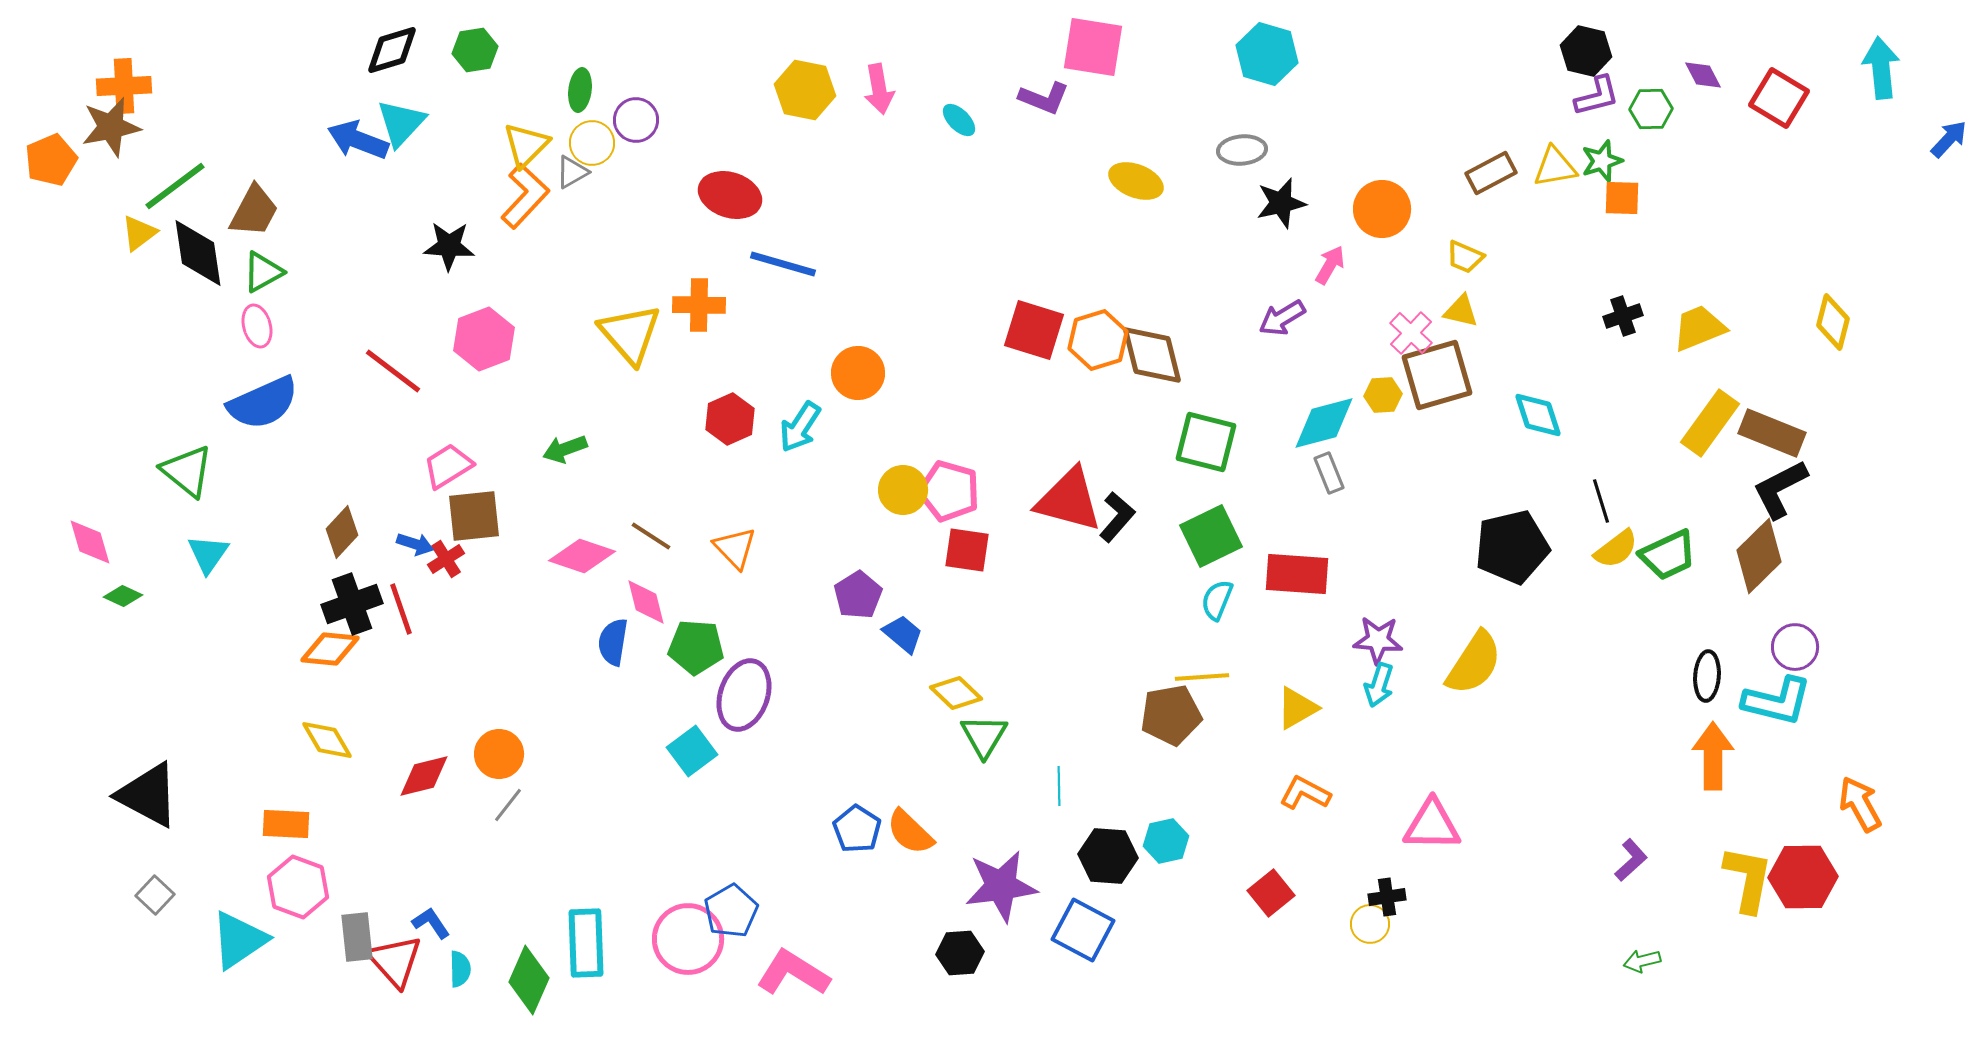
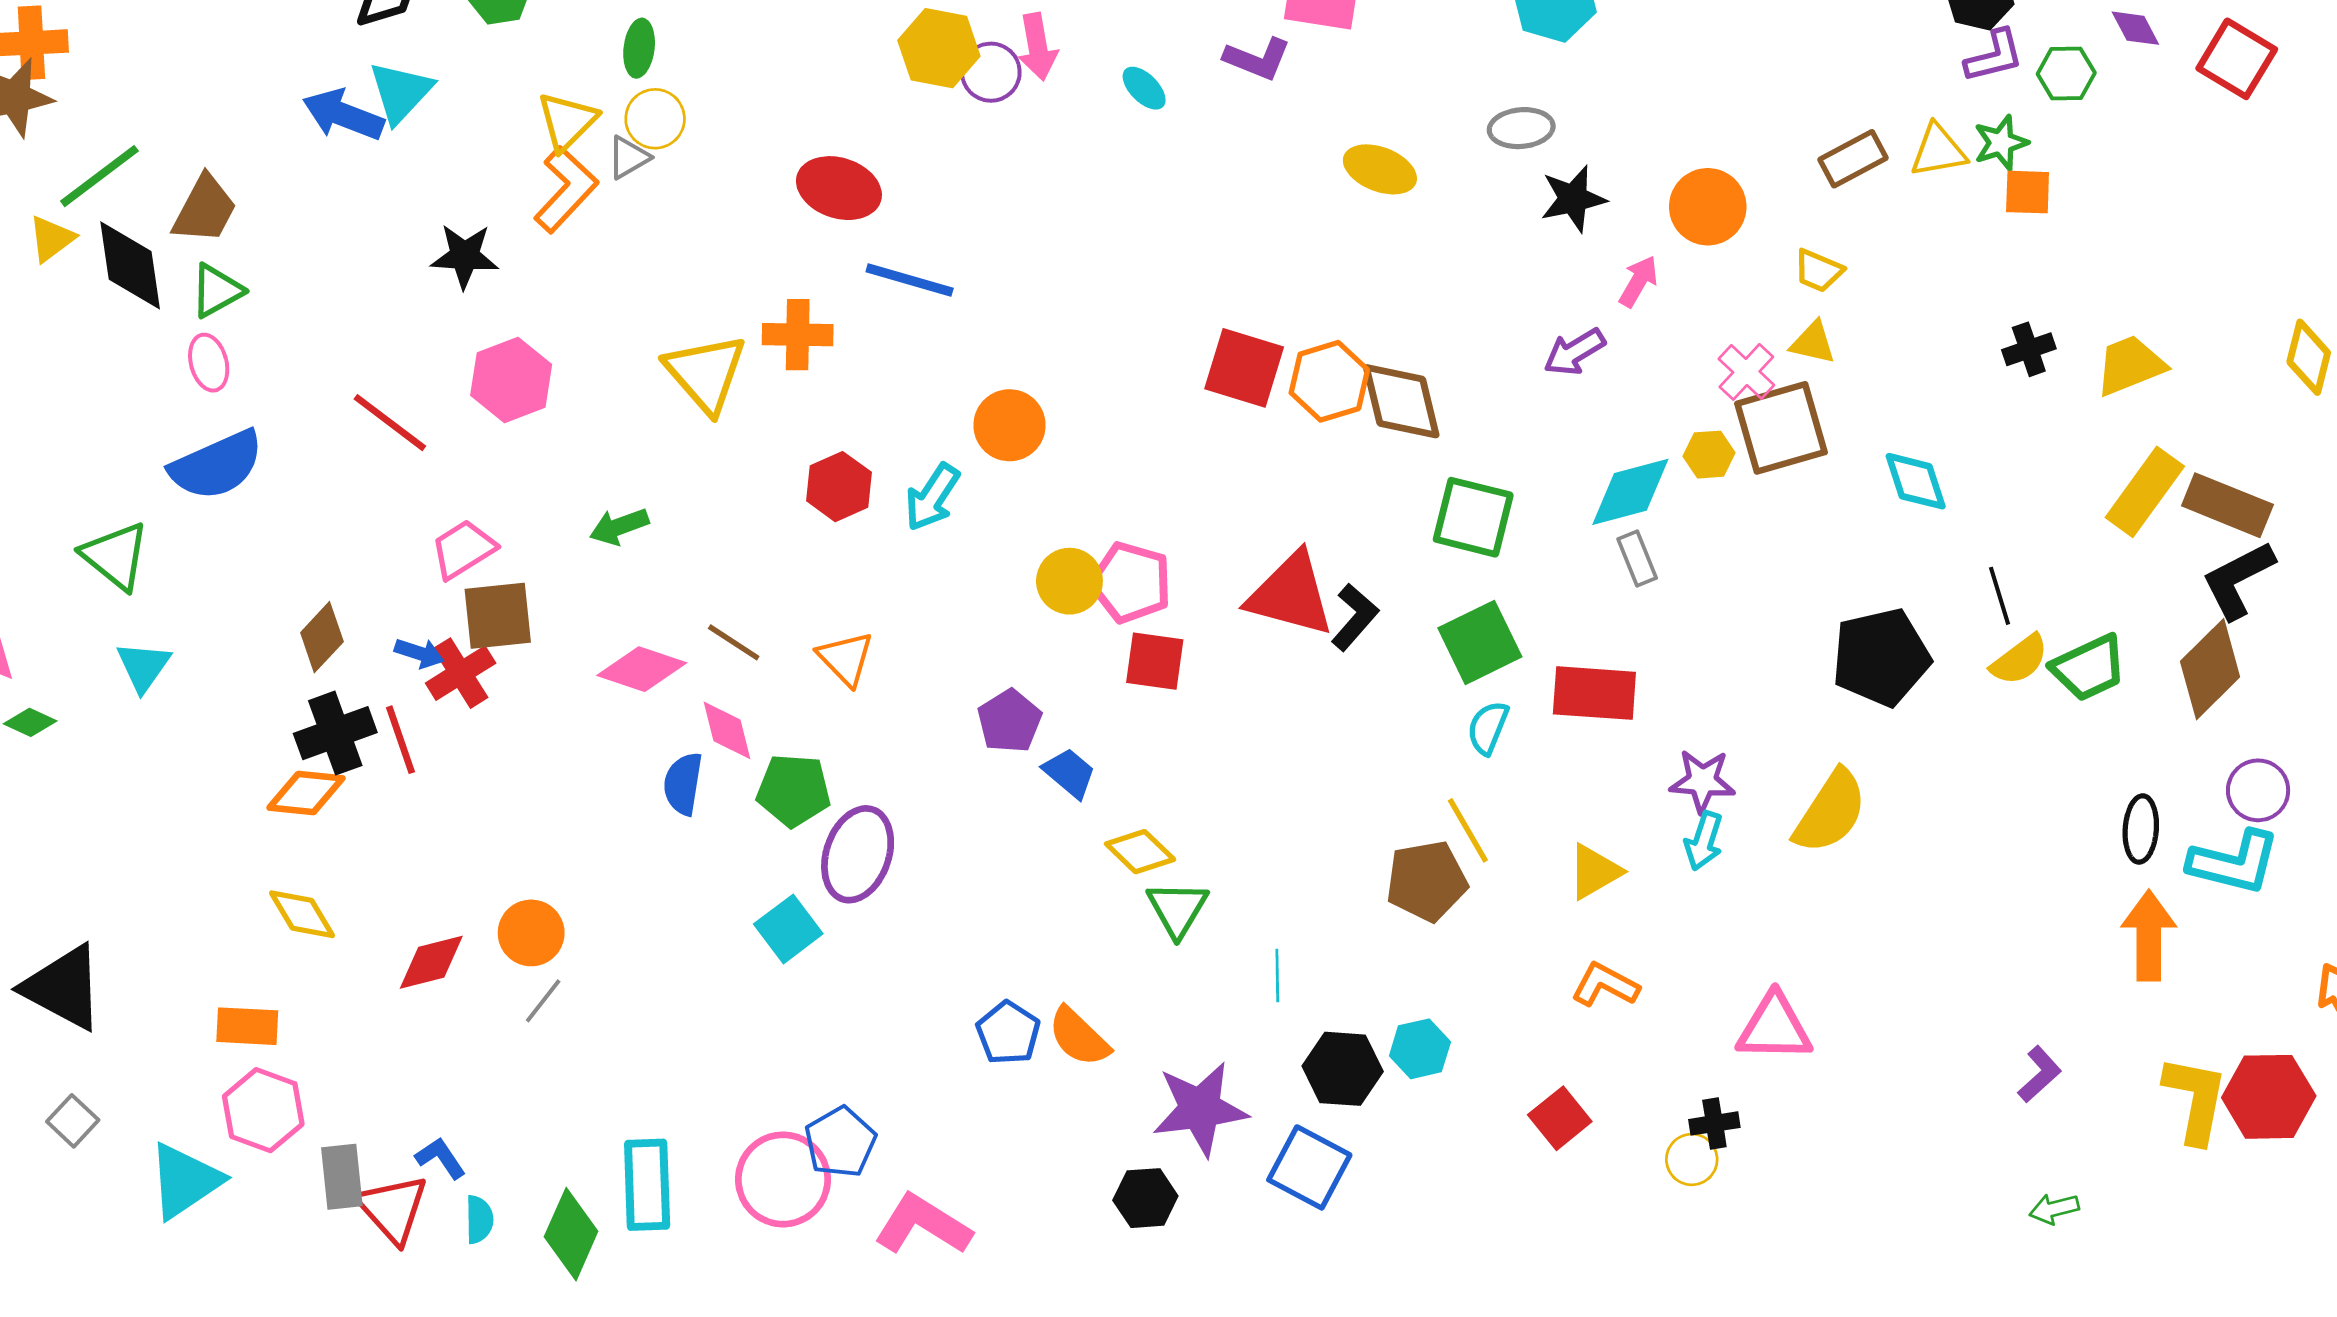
purple circle: (636, 120) -> (991, 72), moved
red cross: (446, 559) -> (461, 673), size x1.4
yellow line: (1202, 677) -> (1468, 830), turned 64

